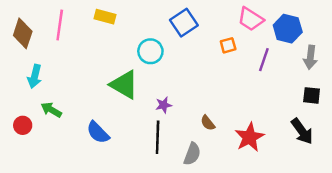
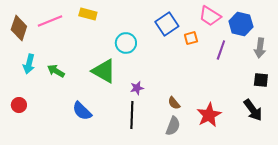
blue square: (184, 23) -> (167, 24), moved
pink line: (60, 25) -> (50, 21), turned 60
green arrow: (51, 110) -> (56, 71), moved
gray semicircle: (192, 154) -> (173, 126), moved

